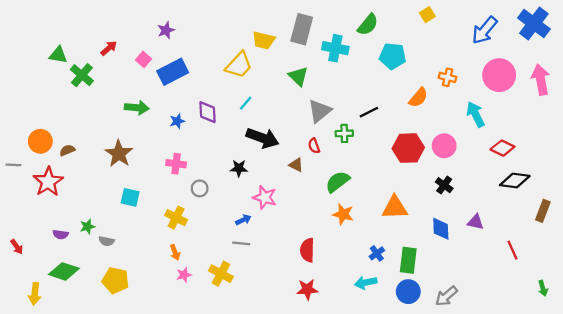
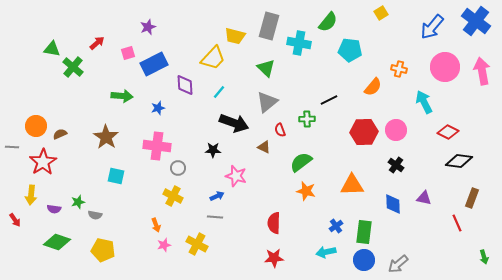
pink square: (144, 59) -> (128, 53), turned 32
gray triangle: (320, 111) -> (267, 102), moved
purple diamond: (207, 112) -> (185, 85), moved
pink cross: (176, 164) -> (157, 146), size x1.5
brown rectangle: (543, 211) -> (472, 198), moved
yellow cross: (176, 218) -> (173, 196), moved
yellow arrow: (35, 294) -> (31, 195), moved

